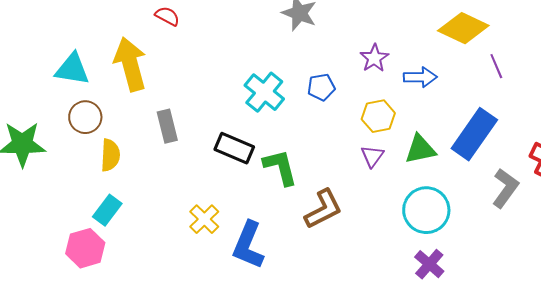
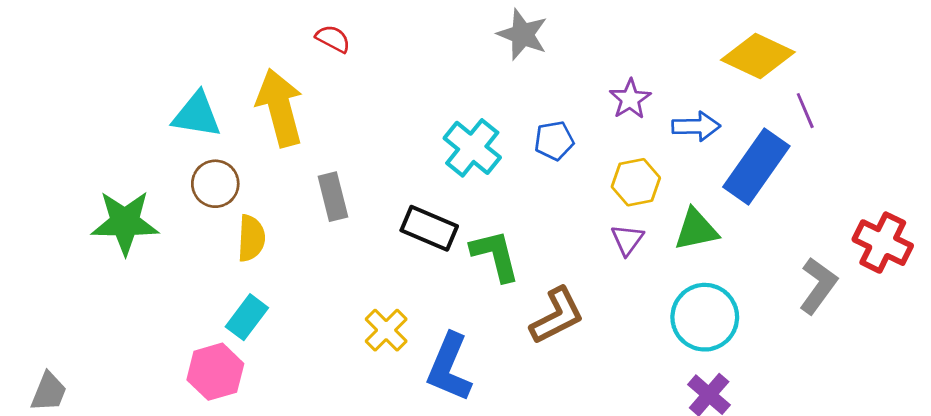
blue rectangle: (474, 134) -> (756, 166), moved

